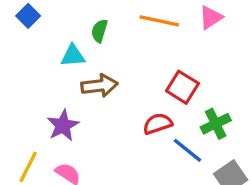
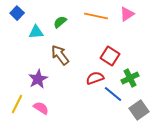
green semicircle: (99, 31) -> (60, 22), turned 32
cyan triangle: (73, 56) -> (36, 32), moved
brown arrow: (99, 86) -> (60, 55), turned -120

